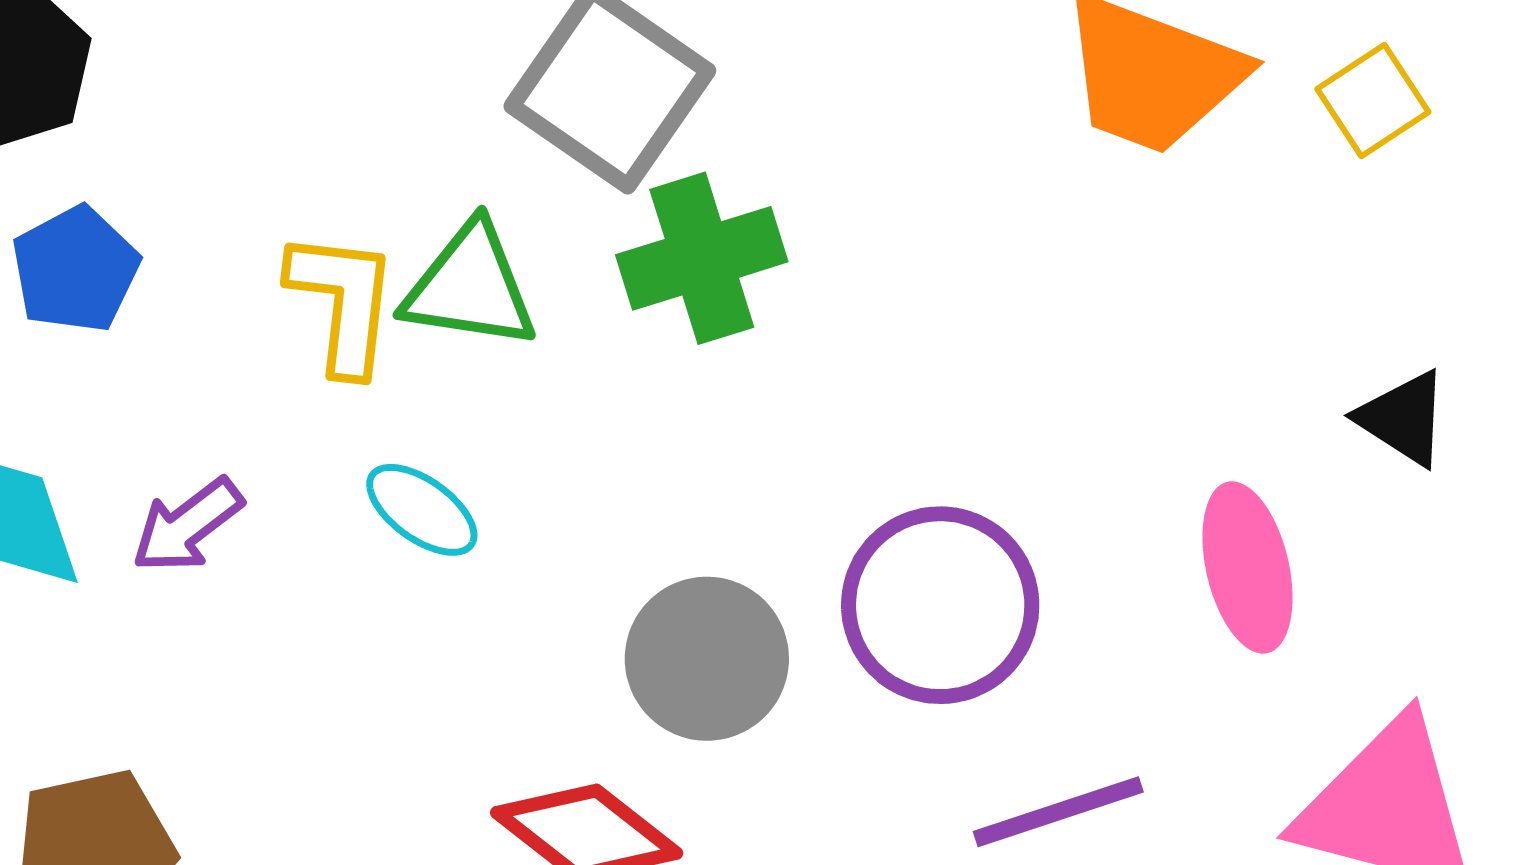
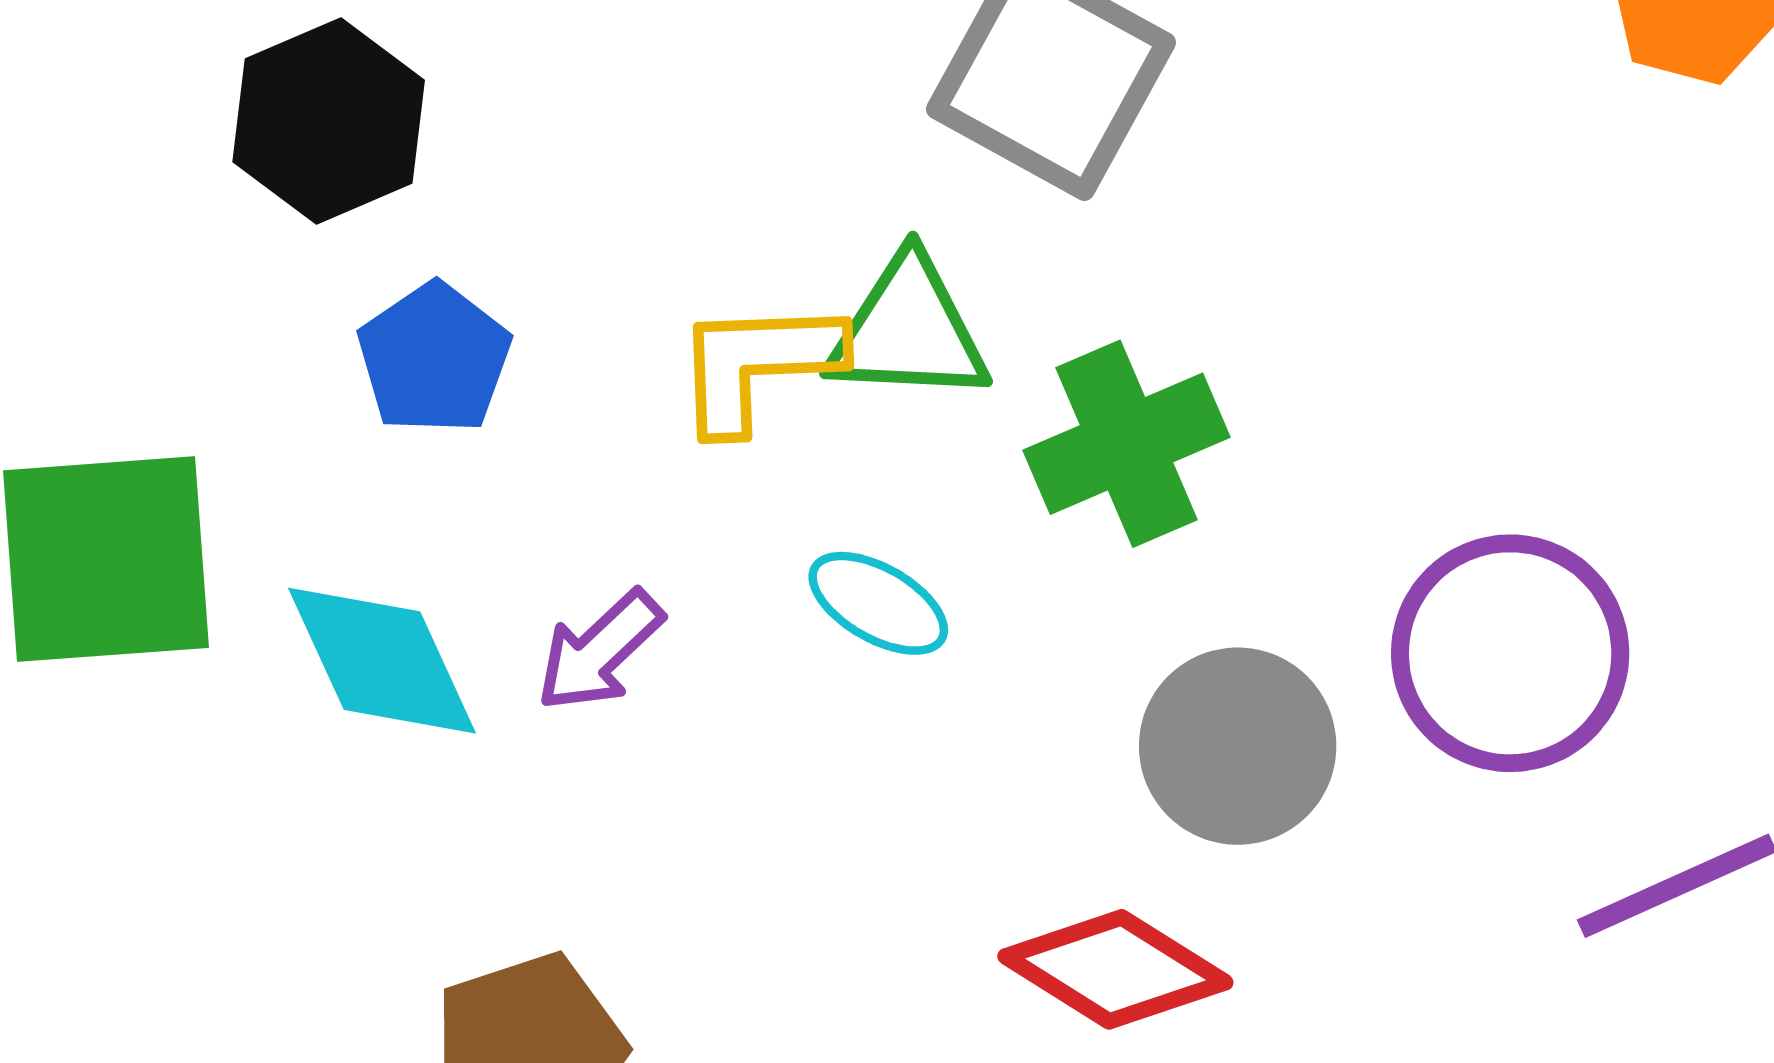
green cross: (702, 258) -> (1127, 444), moved
yellow L-shape: (343, 302) -> (758, 365), turned -93

